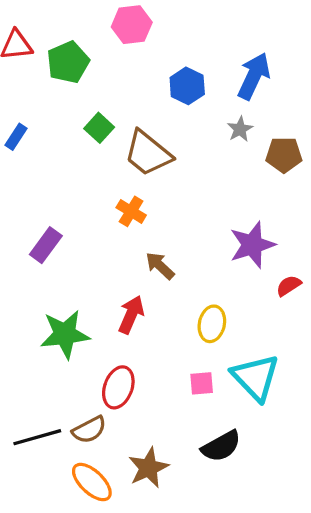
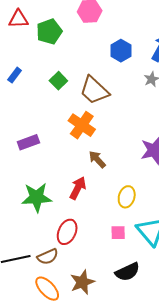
green square: (99, 128) -> (58, 81), moved
orange cross: (131, 211) -> (82, 125), size x1.5
purple rectangle: (46, 245) -> (28, 142), turned 30

